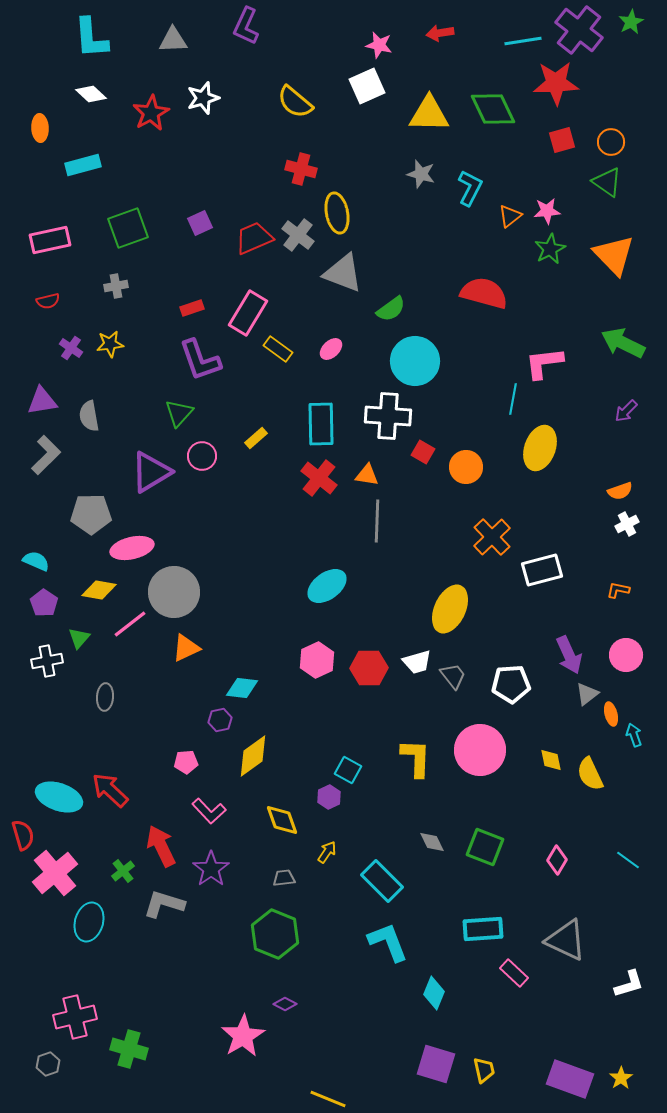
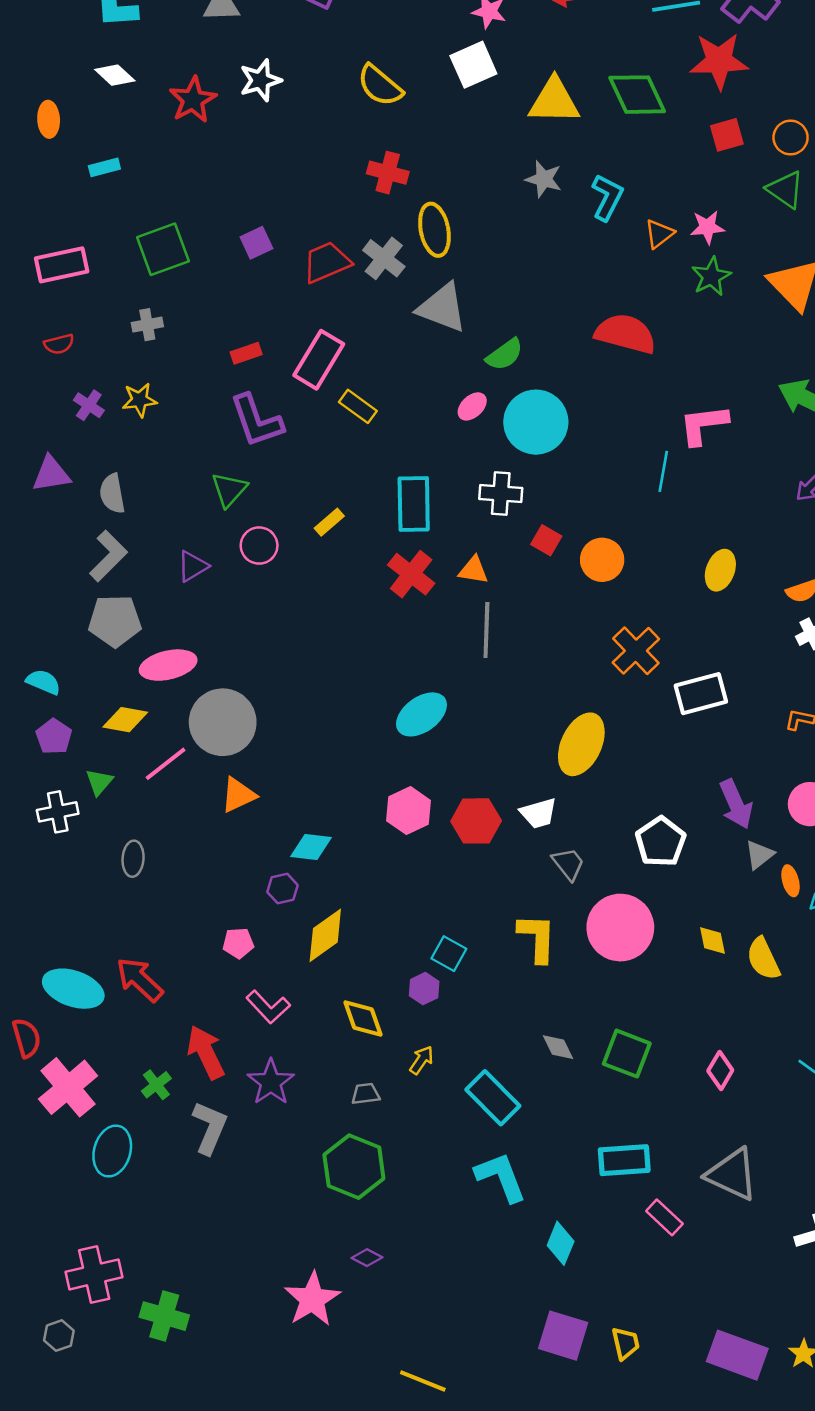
cyan rectangle: (83, 165) -> (104, 167), size x0.7
pink ellipse: (331, 349) -> (472, 406), moved
white cross: (388, 416) -> (501, 494), size x0.7
yellow ellipse: (540, 448) -> (720, 570), moved, size x0.7
gray L-shape: (46, 455) -> (108, 556), moved
purple triangle: (151, 472) -> (193, 566), size x0.6
gray trapezoid: (453, 676) -> (568, 864), moved
white pentagon: (511, 684) -> (661, 842), turned -30
gray L-shape: (164, 904) -> (210, 1128), turned 96

